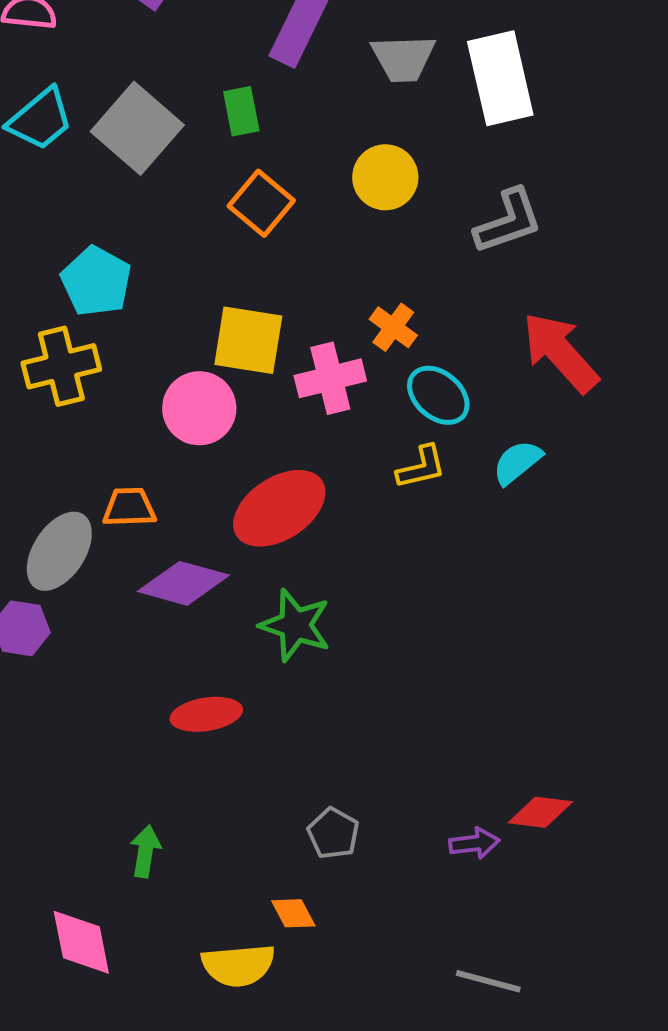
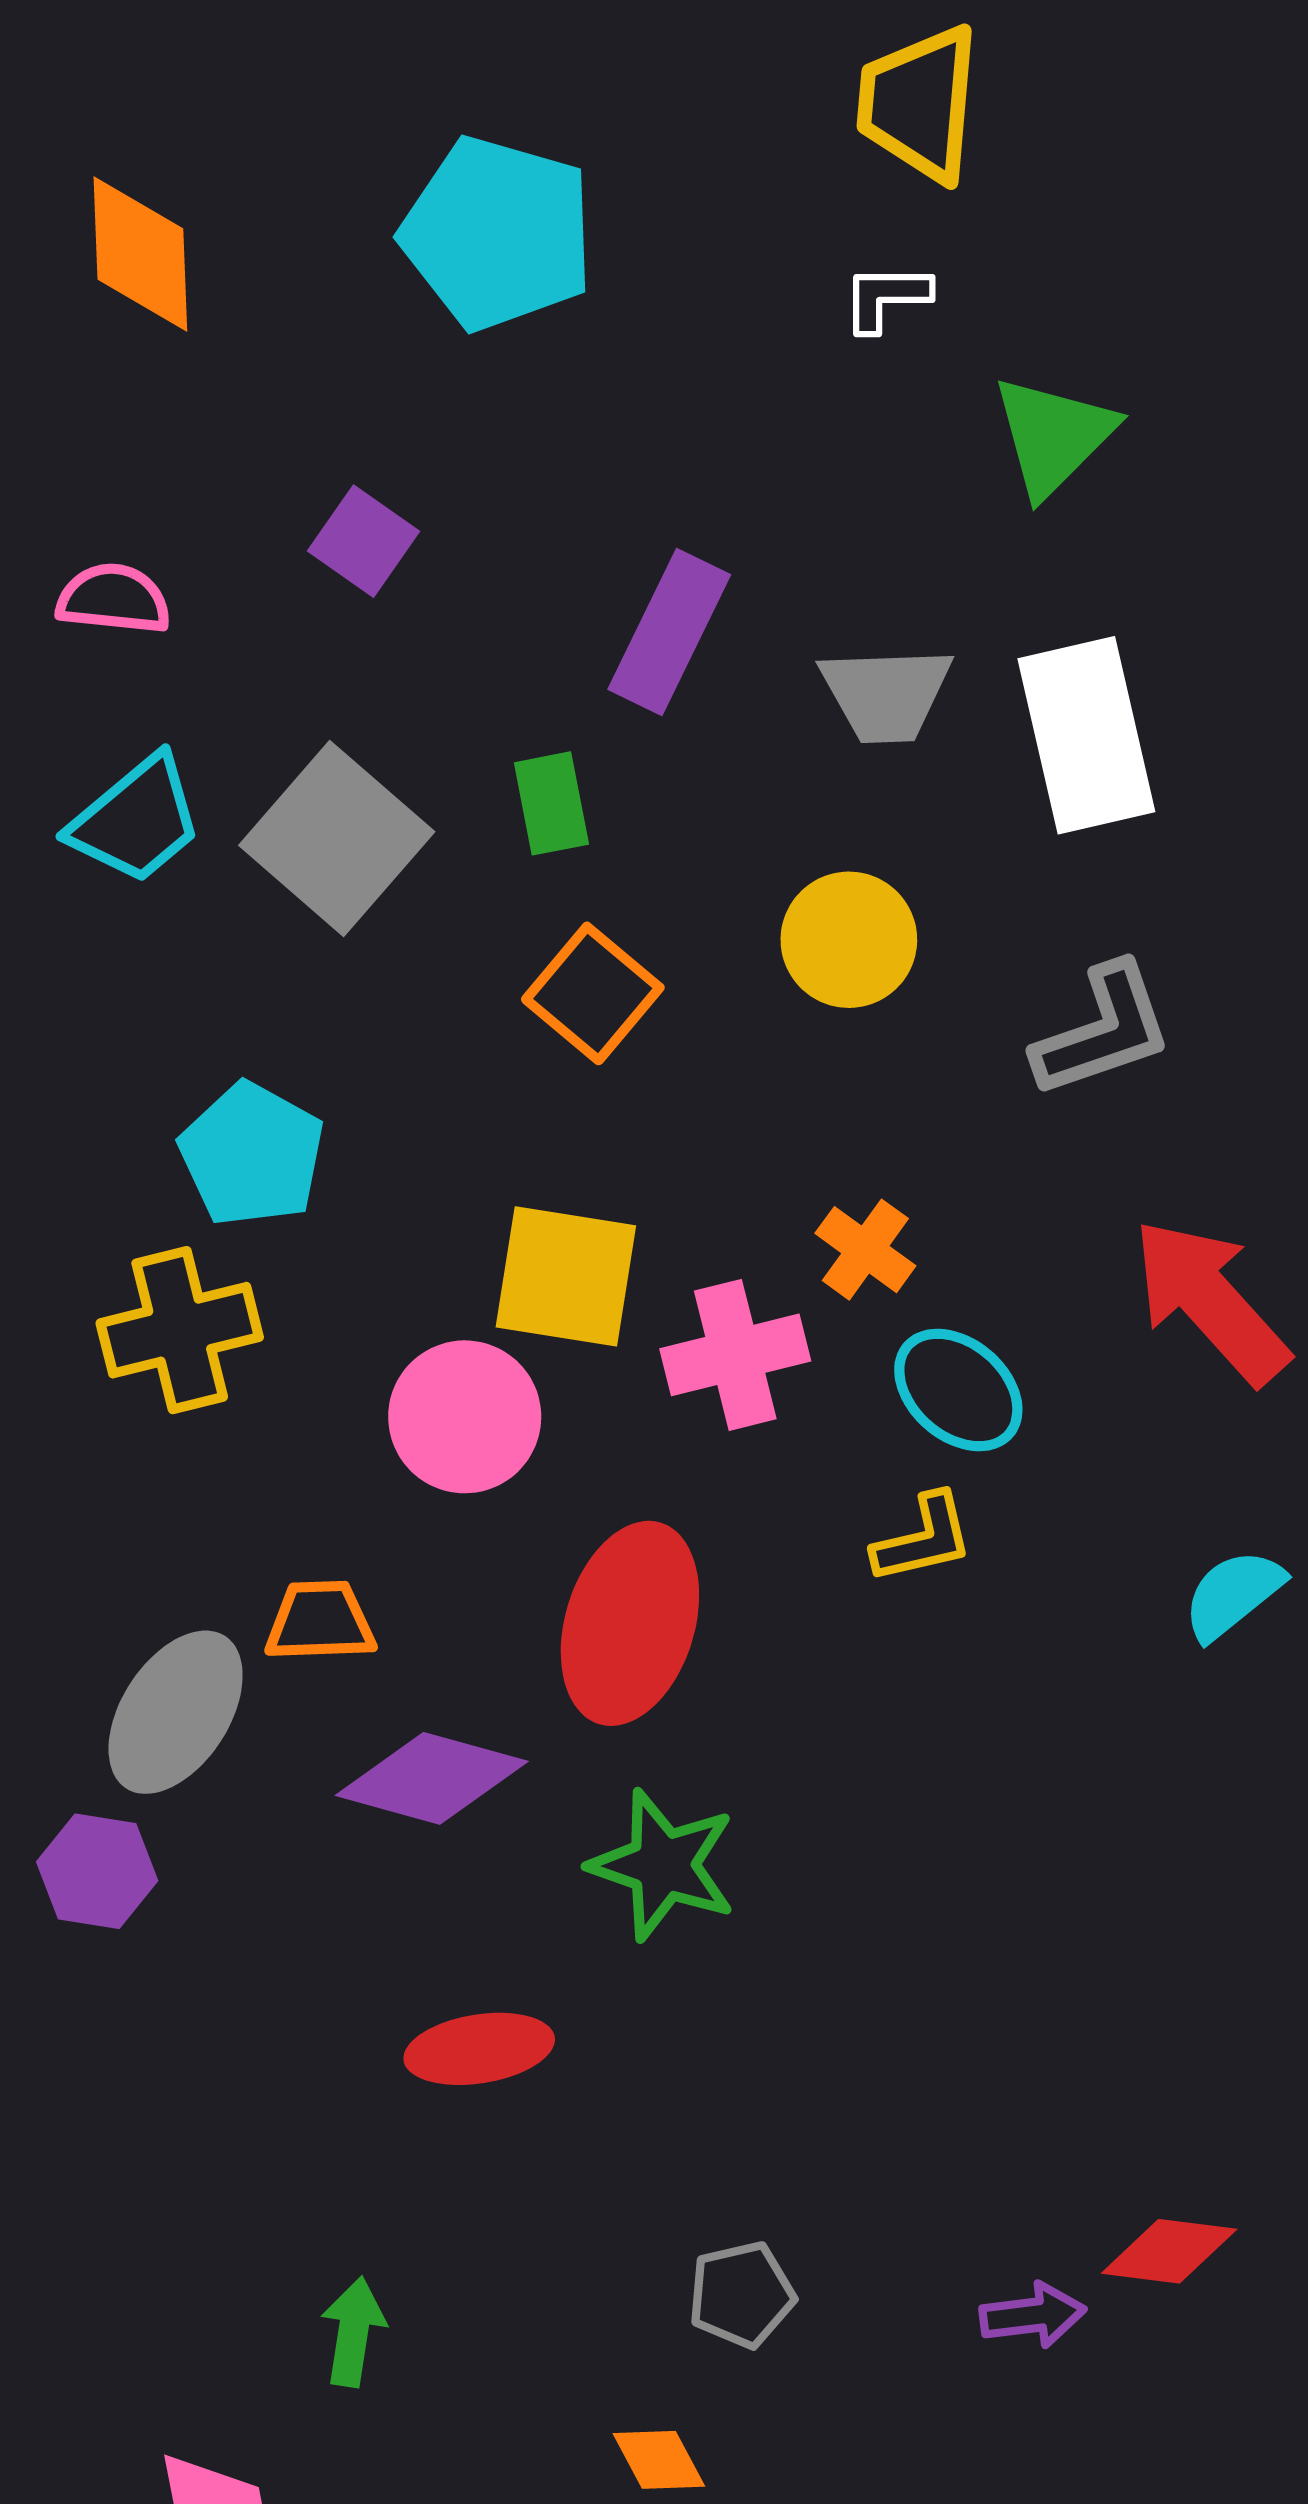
cyan semicircle: (517, 462) -> (1233, 1594), moved
red ellipse: (279, 508) -> (630, 1623), turned -40
gray pentagon: (333, 833) -> (741, 2295), turned 30

